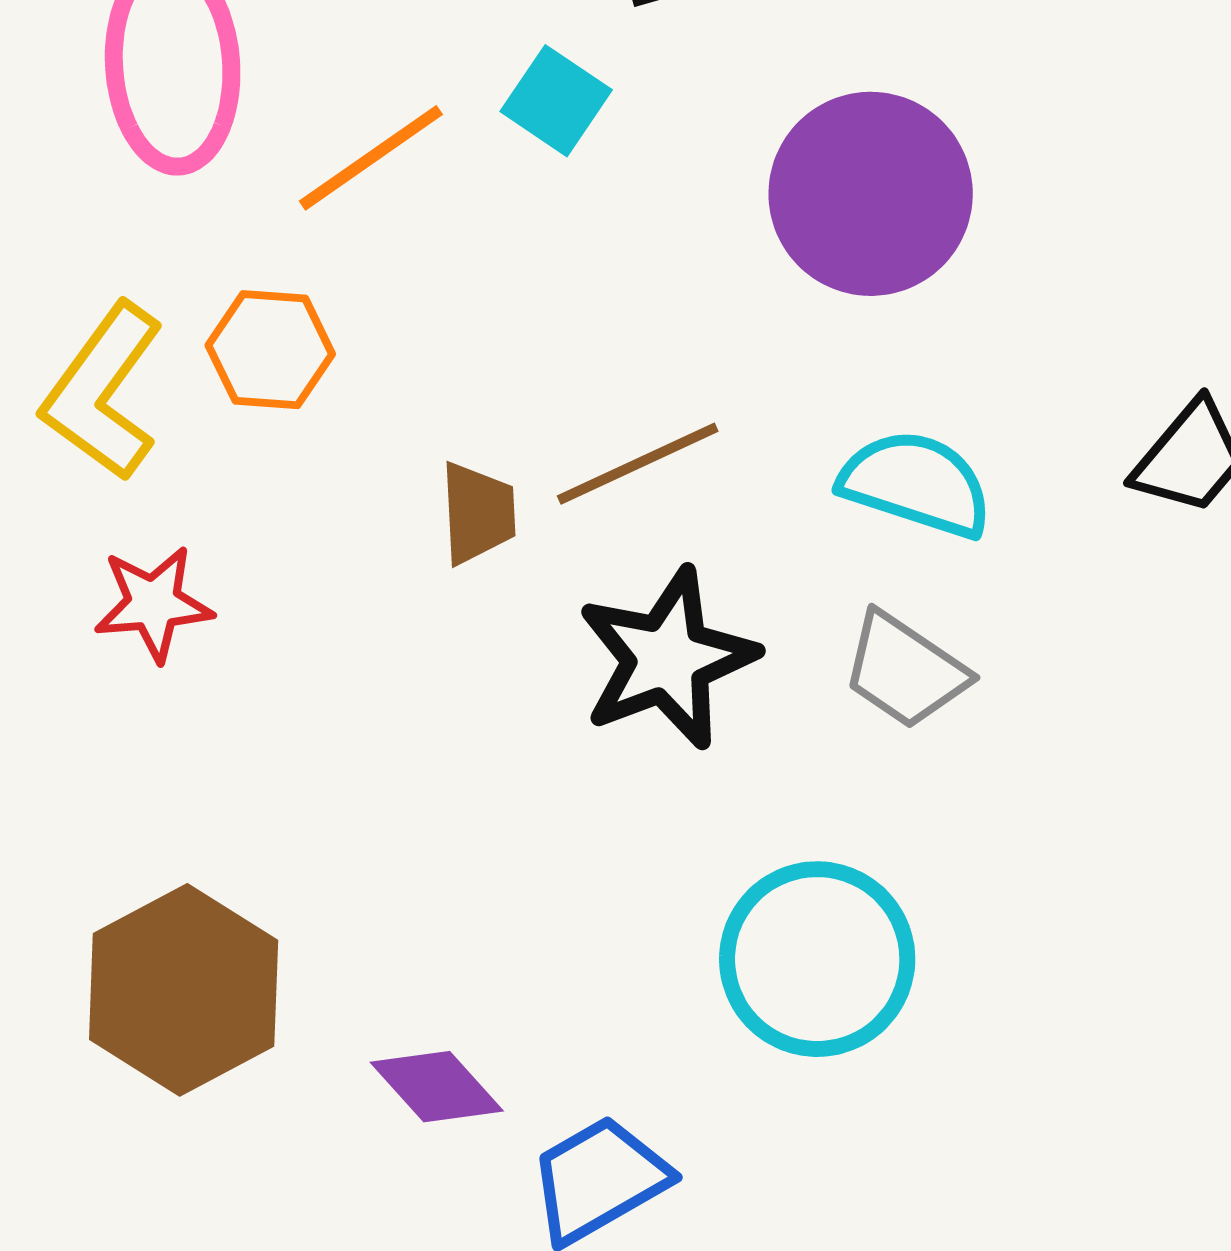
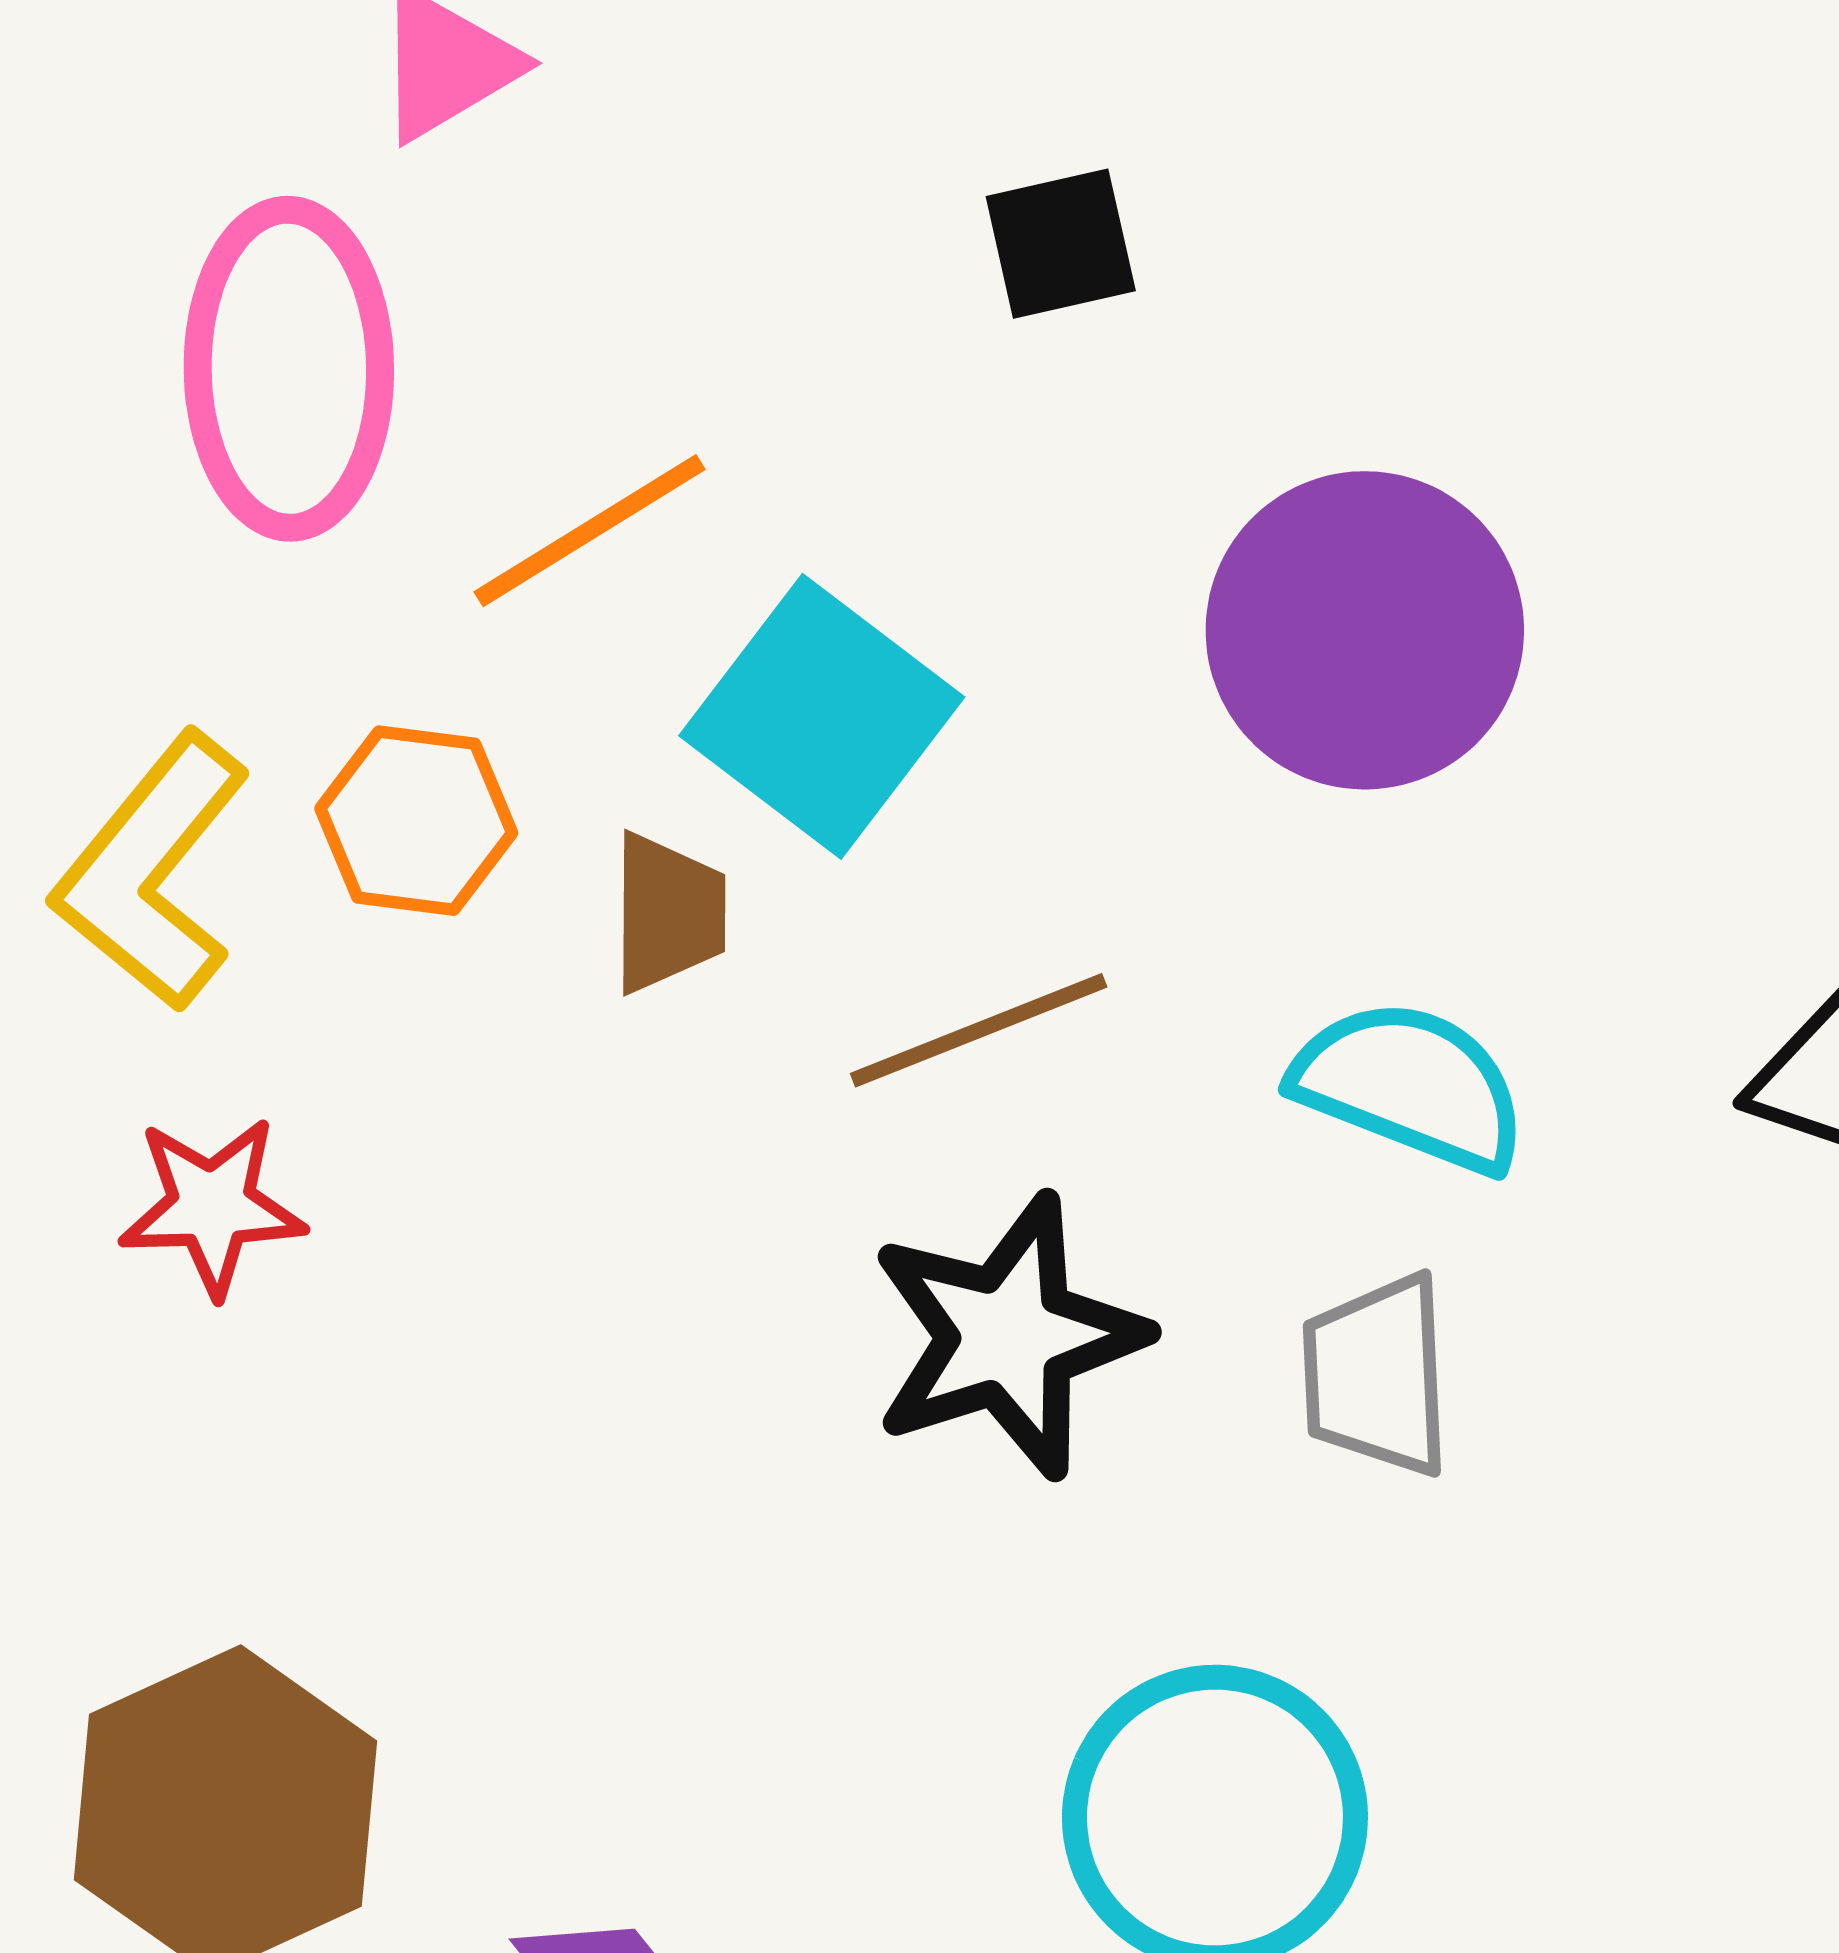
cyan square: (556, 101) -> (822, 716), moved, size x1.6
brown trapezoid: (478, 513) -> (668, 913), moved
gray trapezoid: (905, 670) -> (1377, 1376), turned 50

